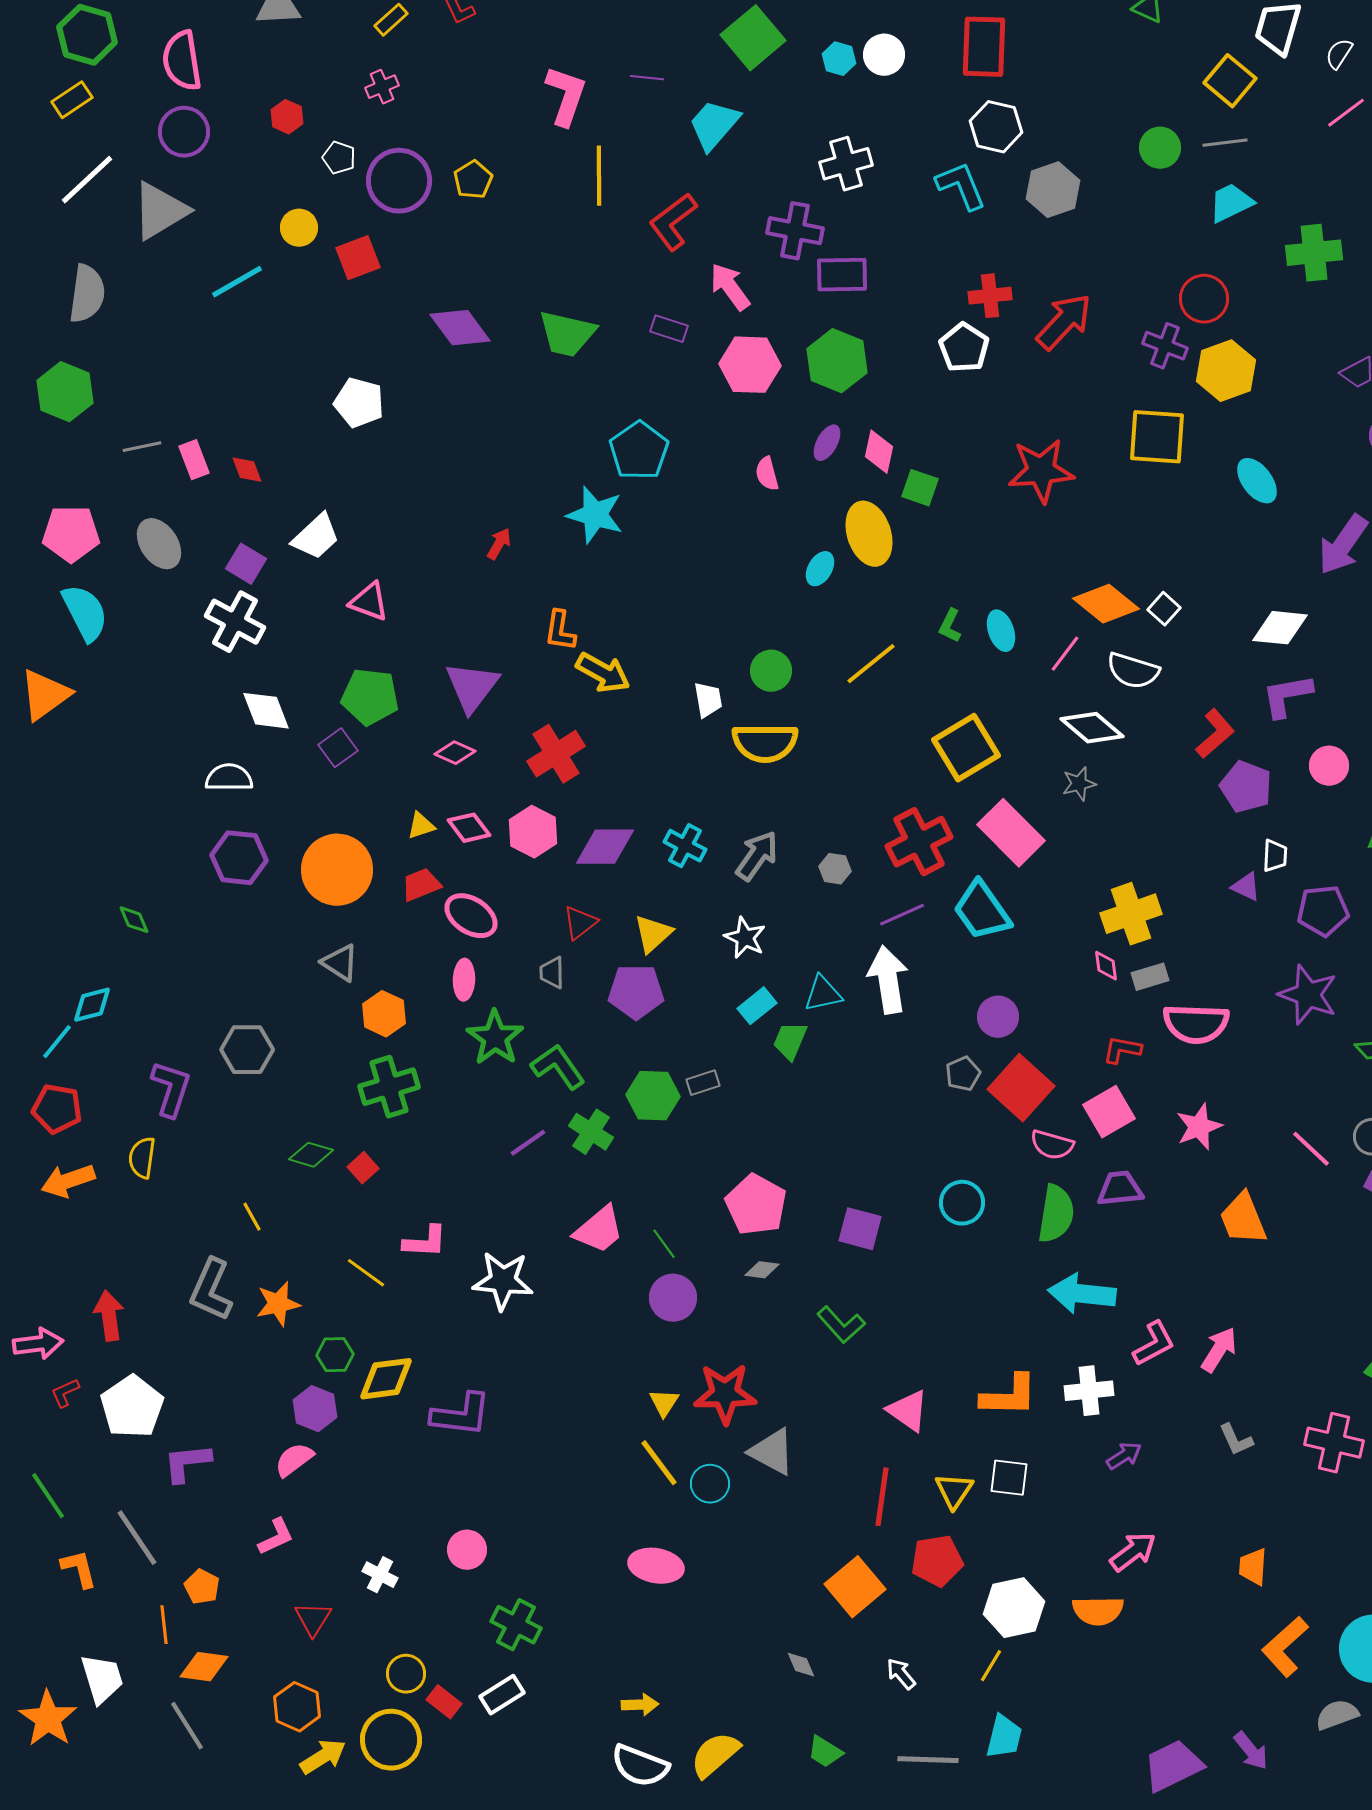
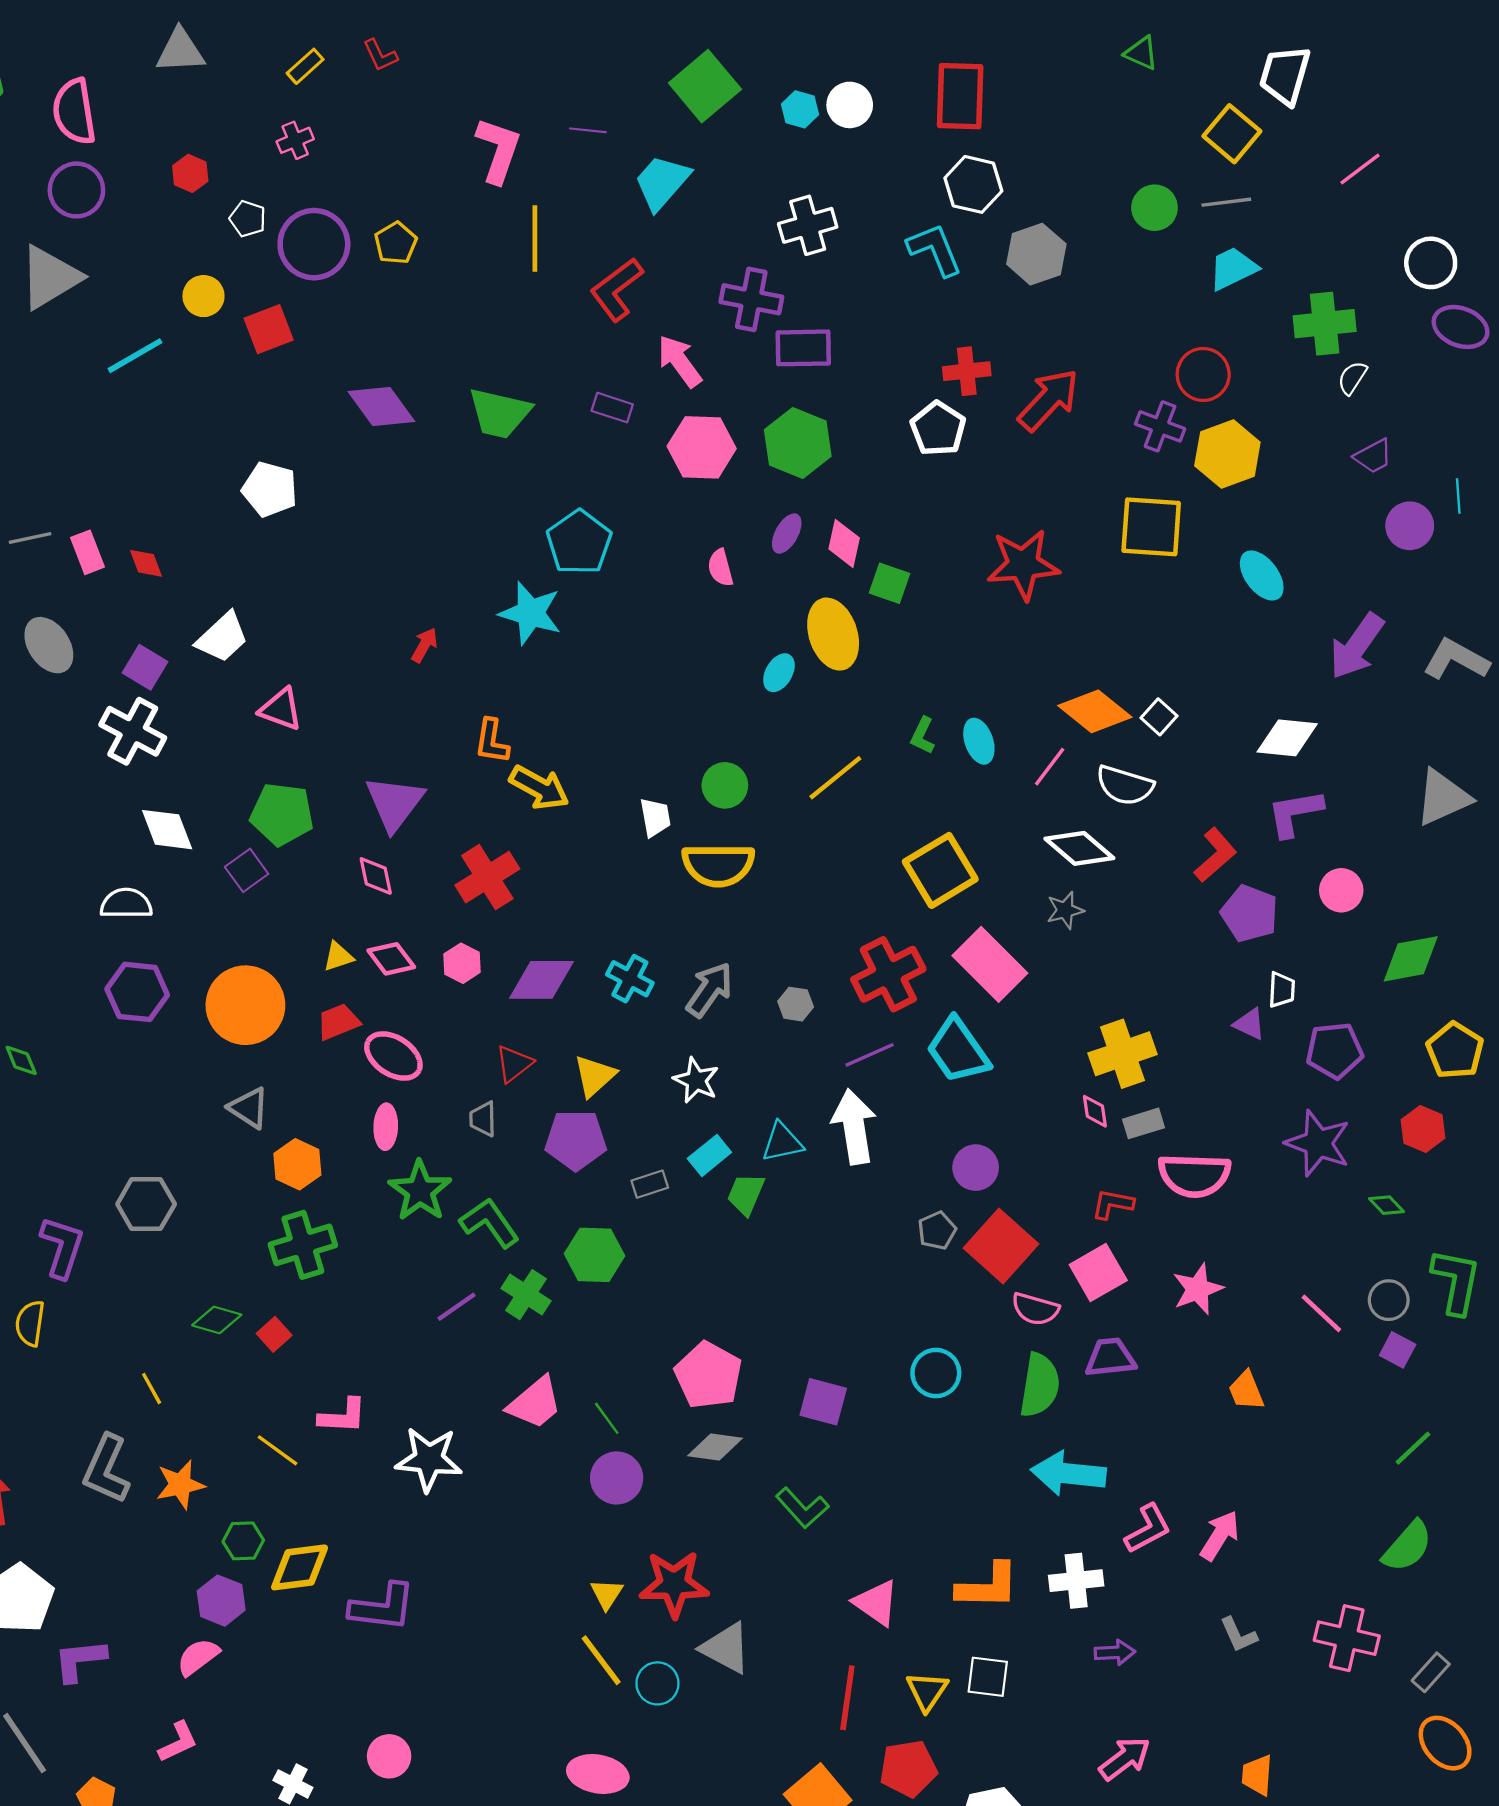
white semicircle: (1339, 54) -> (1352, 378), moved
pink diamond: (455, 753) -> (376, 876), turned 54
pink hexagon: (533, 832) -> (462, 963), size x0.7
gray rectangle: (703, 1083) -> (650, 1184), moved
orange trapezoid: (1243, 1219) -> (1246, 1391), size x0.7
gray diamond: (762, 1270) -> (715, 1447), size x1.4
purple arrow: (1124, 1456) -> (1115, 1652), turned 30

